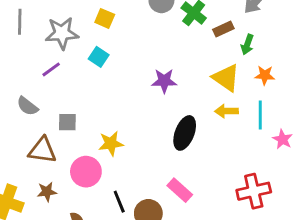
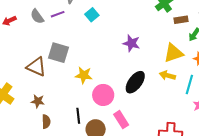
yellow triangle: (226, 78) -> (173, 53), turned 50
gray semicircle: (27, 106) -> (37, 16), moved
gray square: (67, 122) -> (58, 53), size x1.5
pink circle: (86, 172) -> (103, 95), moved
brown star: (47, 192) -> (38, 101), moved

